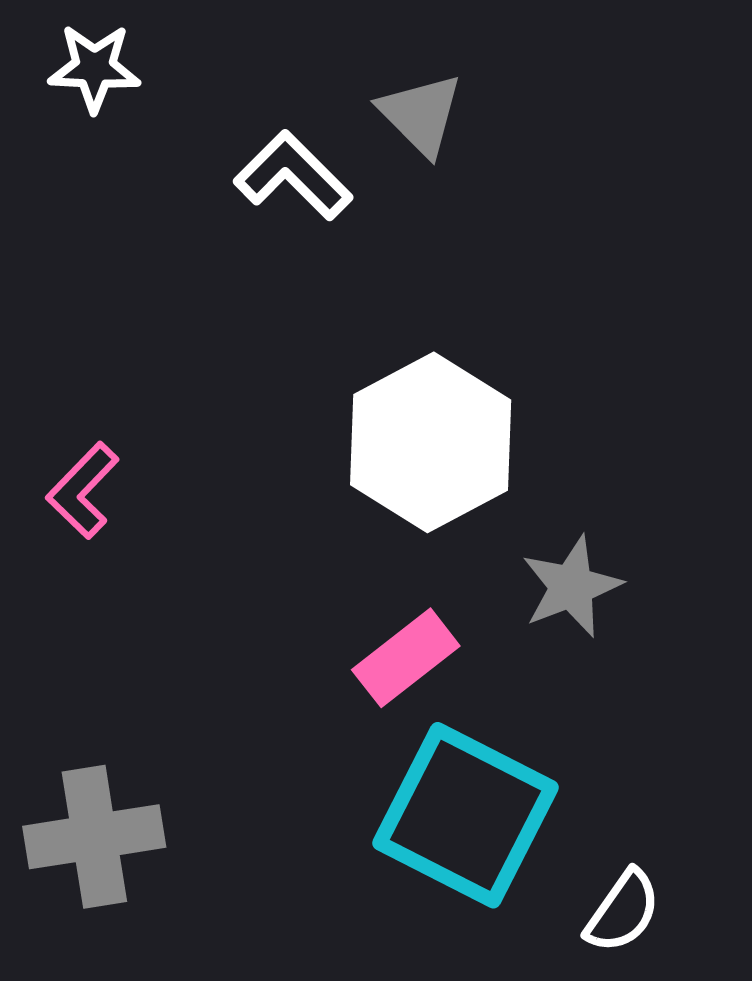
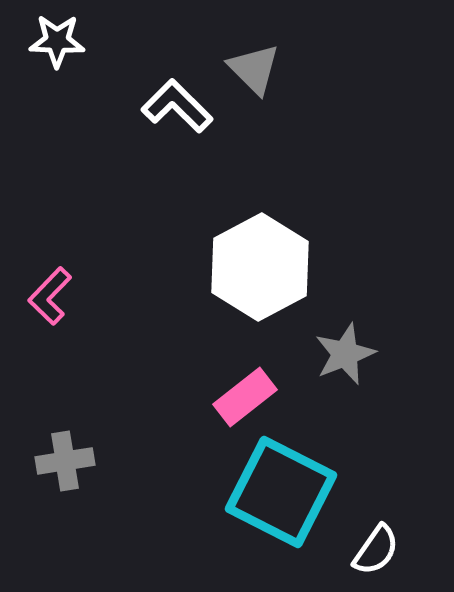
gray cross: (94, 837) -> (65, 461), moved, size x0.7

